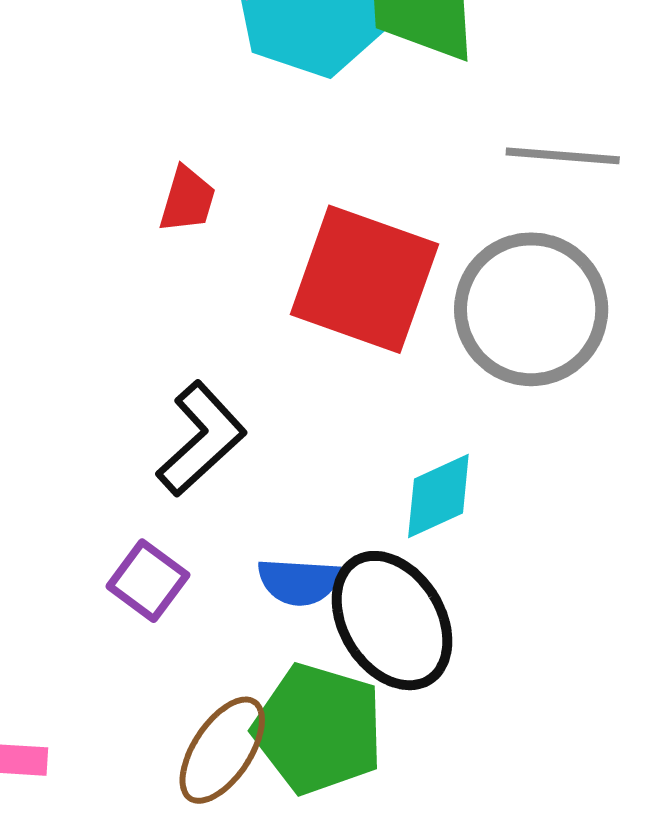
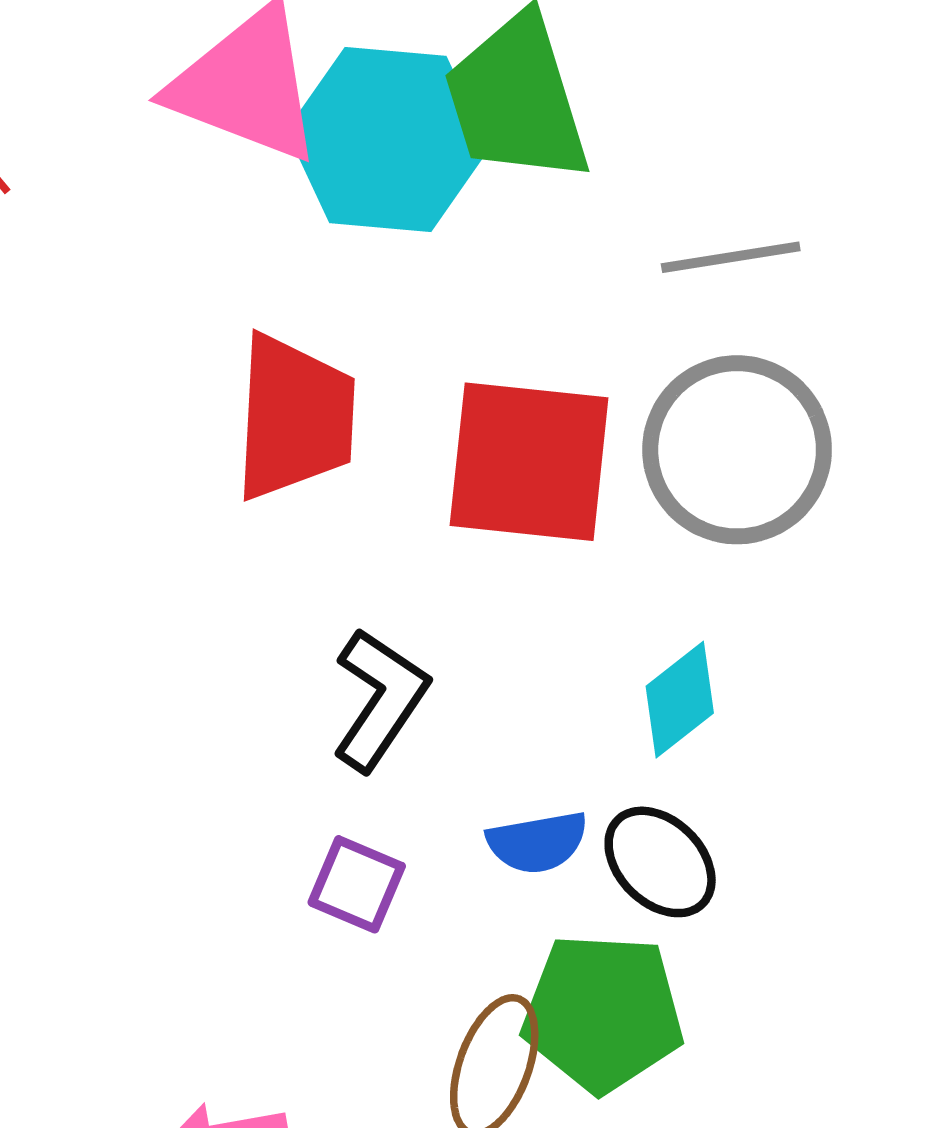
red trapezoid: (187, 200) -> (294, 417), size x2.0
black ellipse: (392, 621) -> (660, 862), size x0.7

